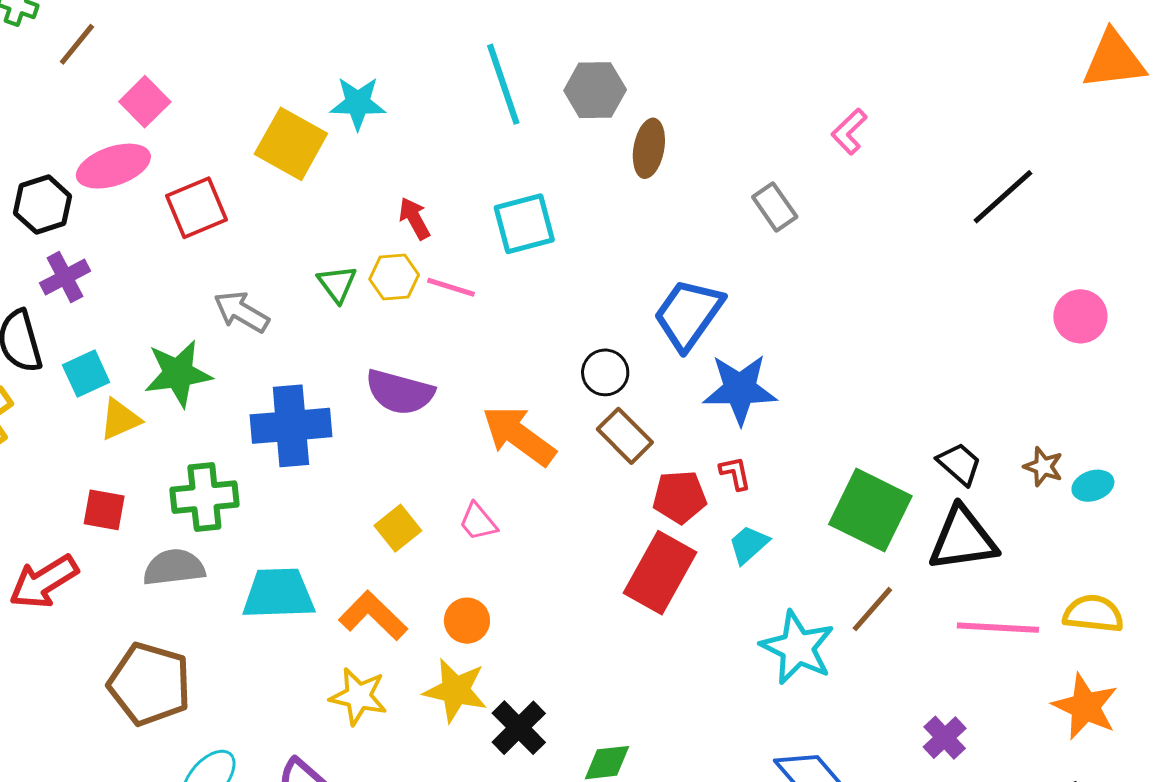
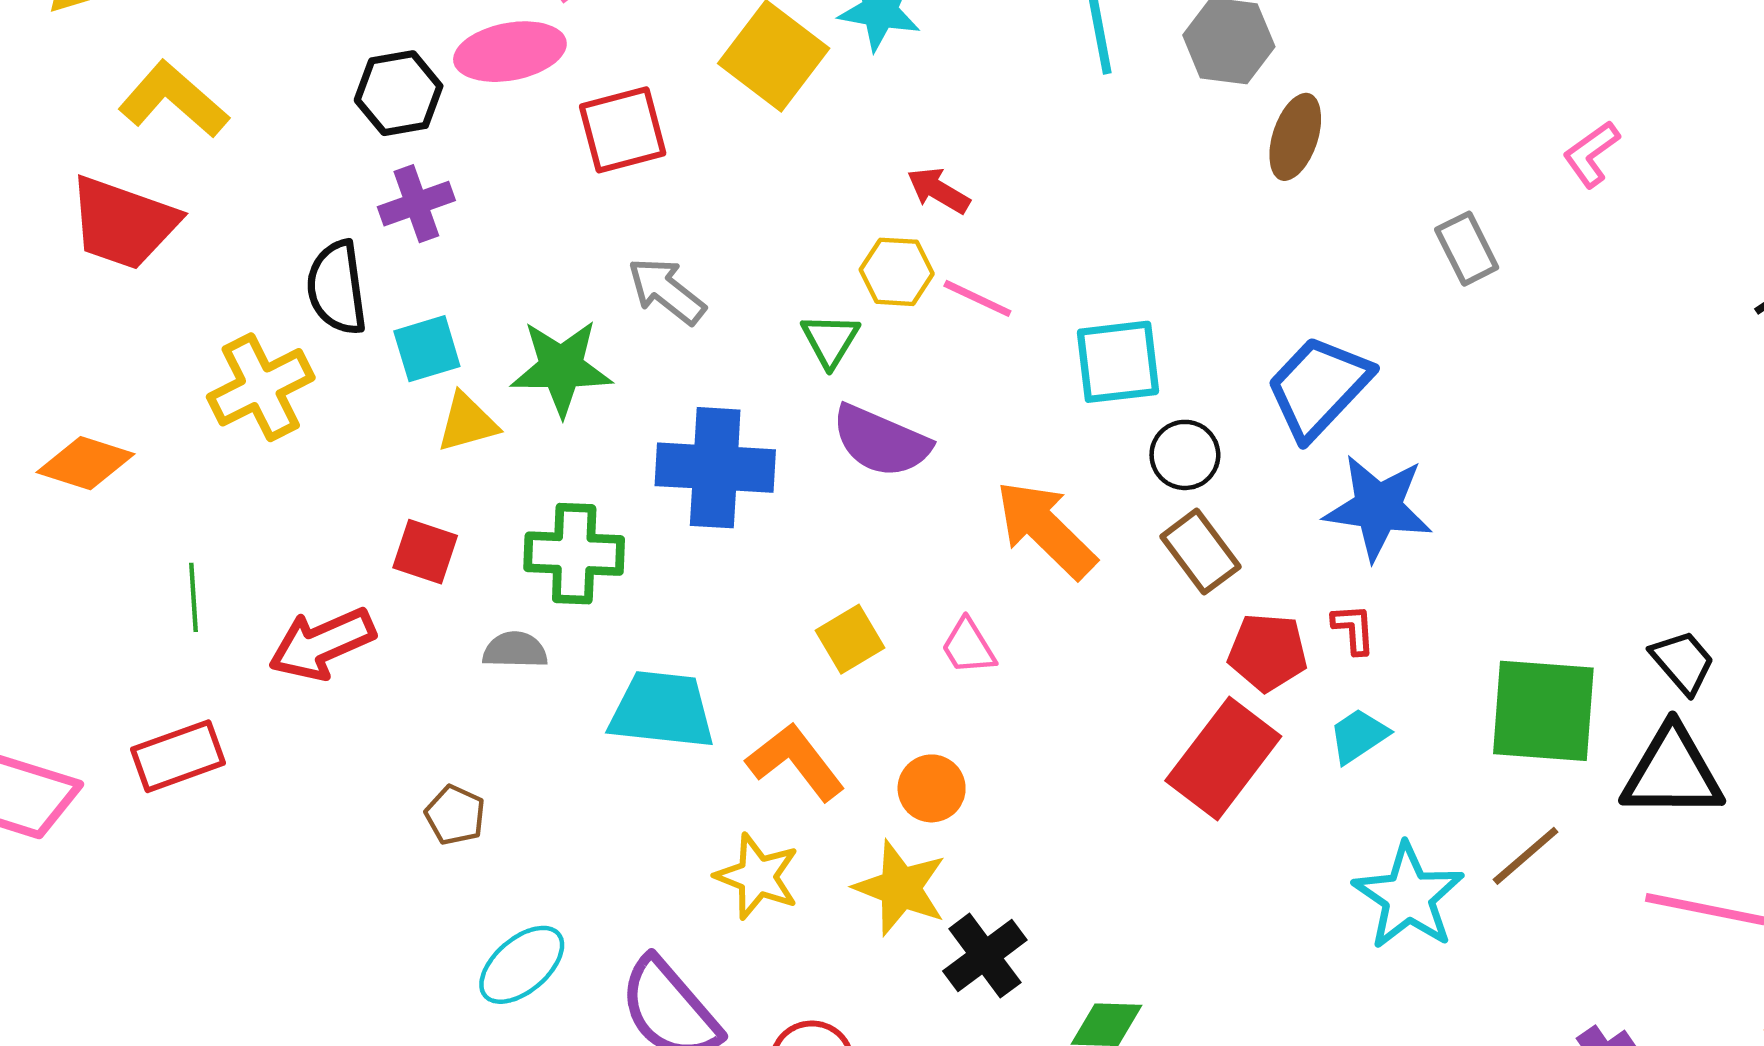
red arrow: (414, 218) -> (938, 190), turned -39
cyan square: (524, 224) -> (1118, 362), moved
green triangle: (337, 284) -> (830, 340), moved
green square: (870, 510) -> (1543, 711), turned -30
gray semicircle: (174, 567) -> (515, 650), size x0.7
brown pentagon: (150, 684) -> (455, 815), size x0.5

